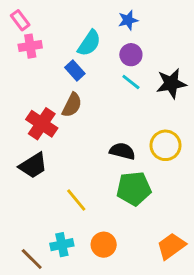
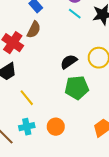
black semicircle: (122, 151) -> (69, 62), turned -48
yellow line: (76, 200) -> (27, 98), moved

